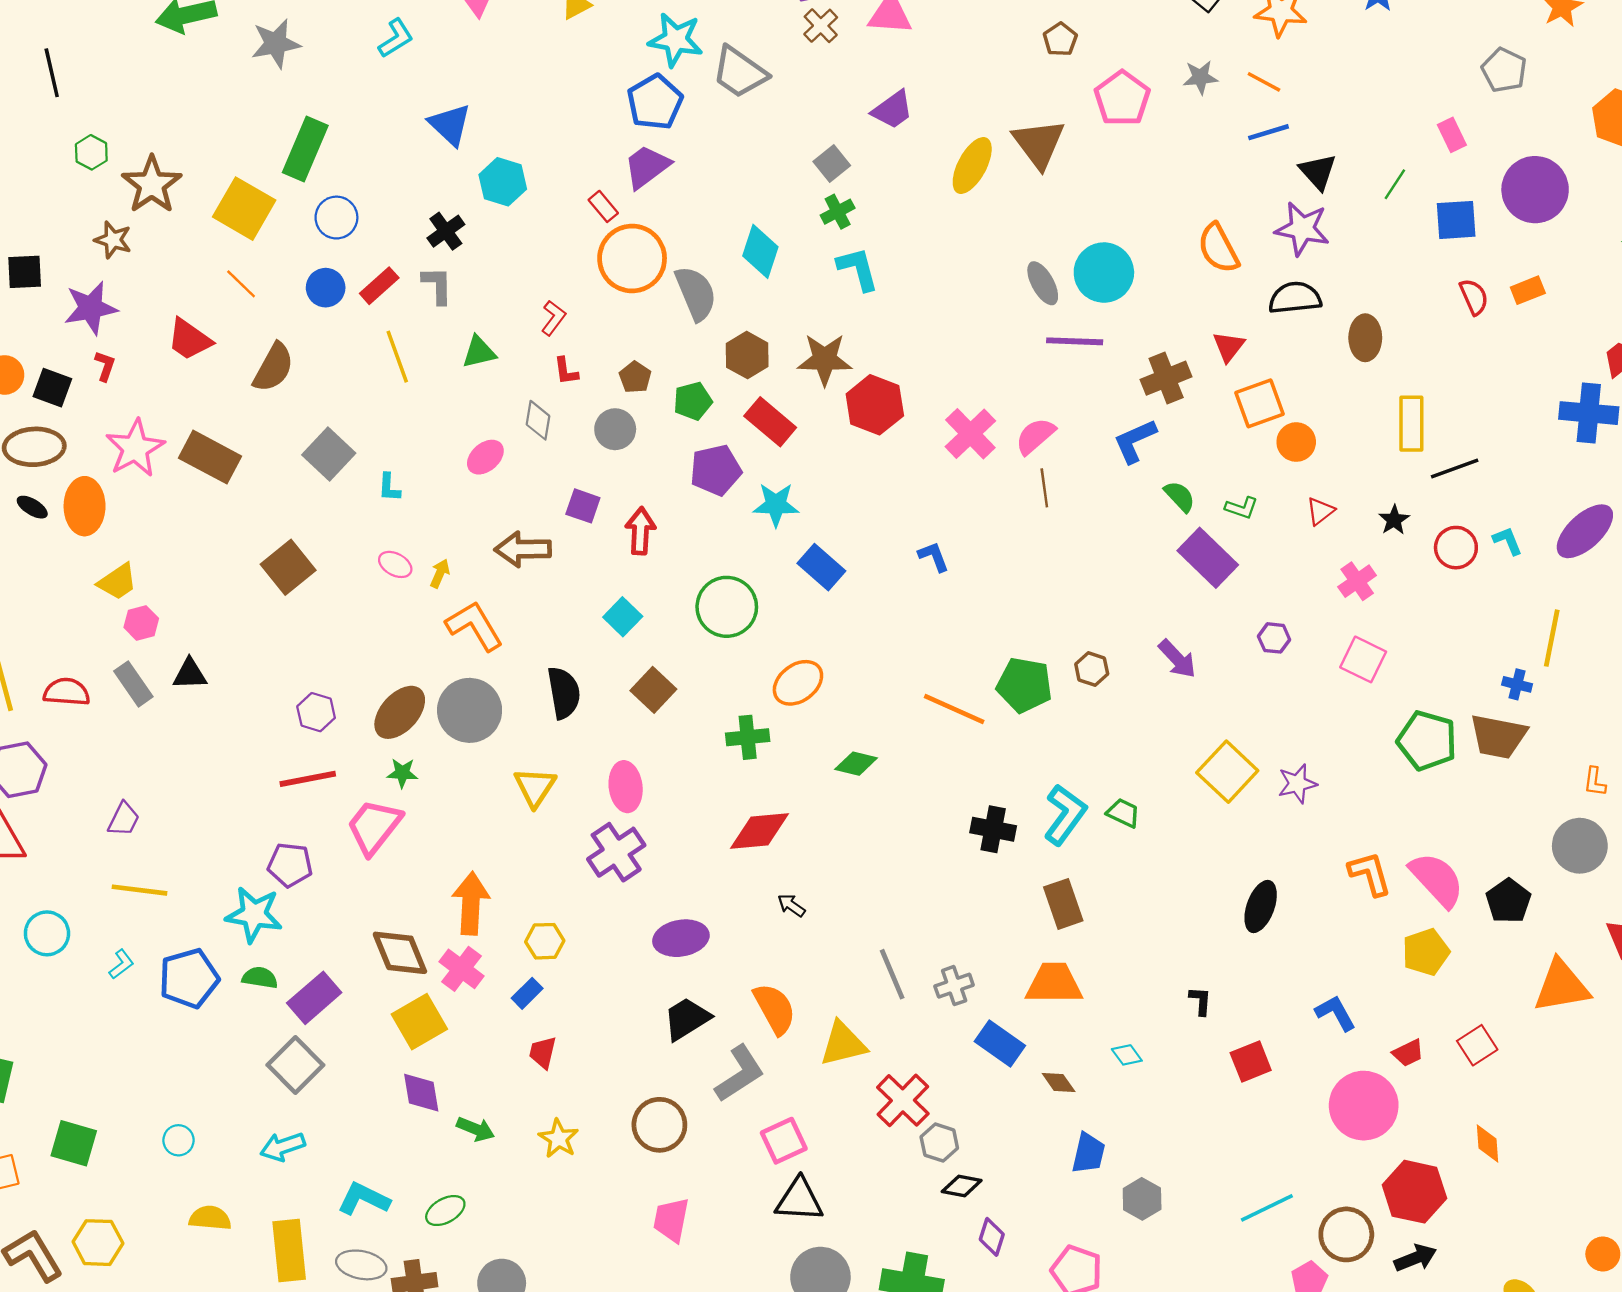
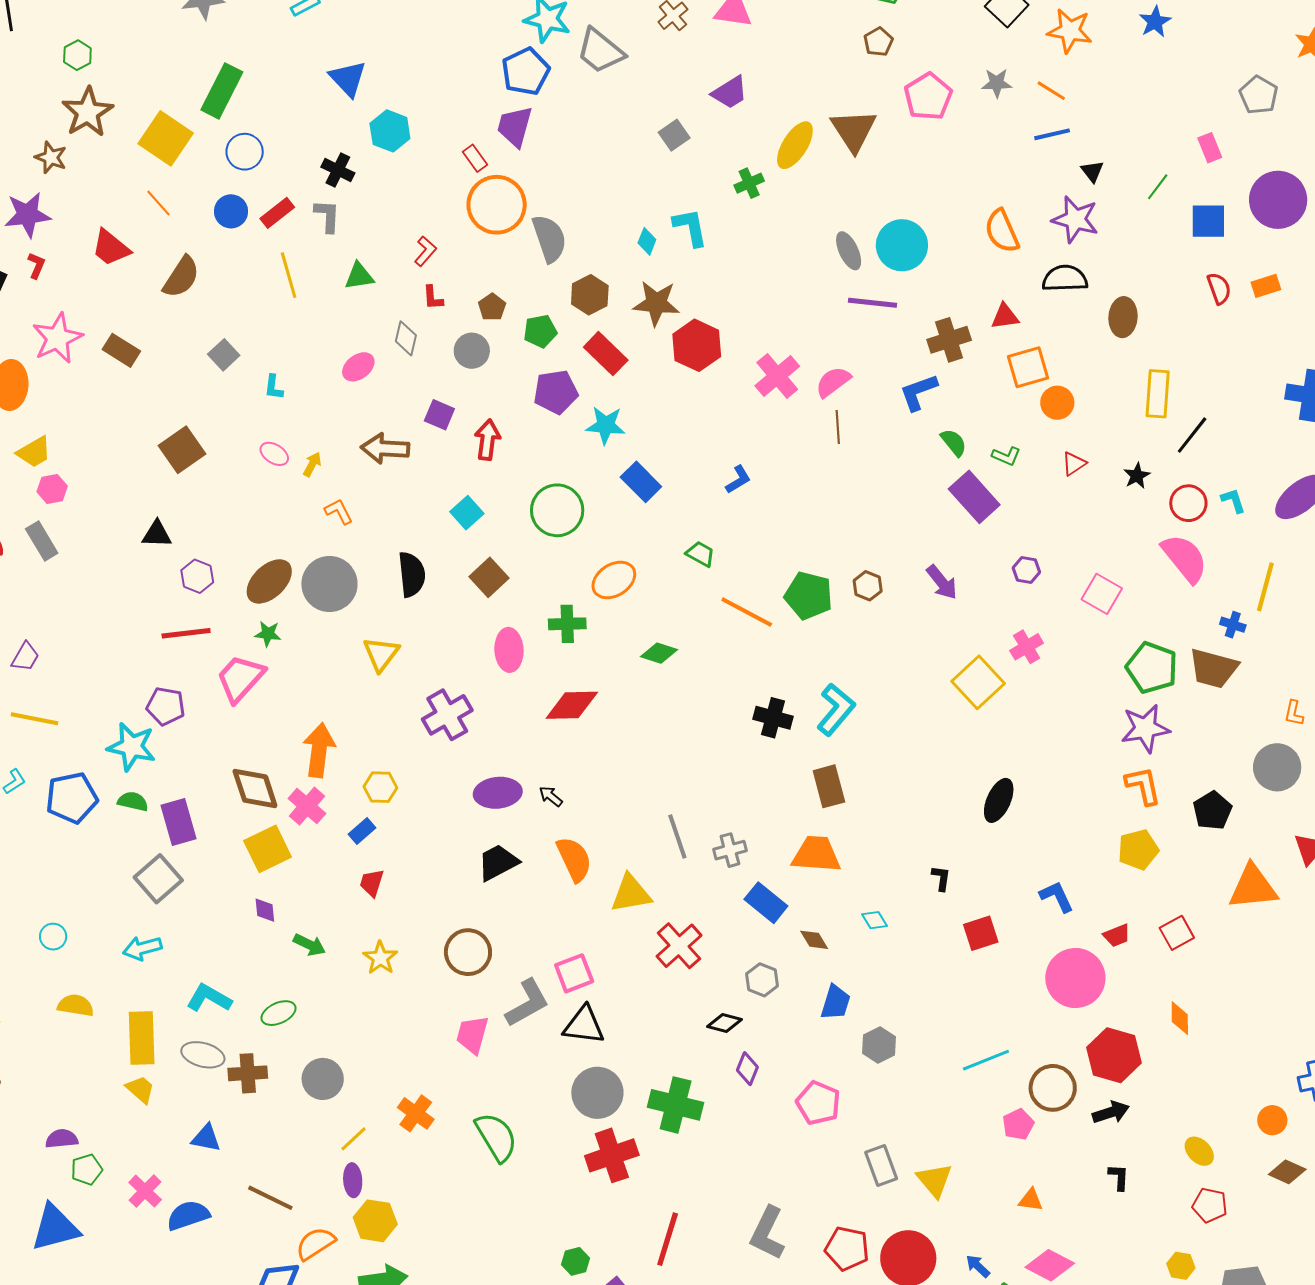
green hexagon: (91, 152) -> (77, 55), moved
purple trapezoid: (647, 167) -> (515, 127), turned -42
black triangle: (1318, 172) -> (1092, 171), size x0.7
green cross: (838, 212) -> (749, 183), moved
black cross: (446, 231) -> (338, 170), turned -32
cyan diamond: (760, 251) -> (647, 241), moved, size x0.6
red triangle: (1229, 347) -> (1005, 316), turned 40
gray square: (329, 454) -> (224, 355), size x0.7
brown rectangle: (210, 457) -> (121, 350), size x0.7
black line: (1455, 468) -> (1192, 435), turned -36
blue L-shape: (934, 557) -> (738, 480), turned 76
pink cross: (1357, 581) -> (1027, 647), moved
orange L-shape: (474, 626) -> (339, 512), size x0.6
black triangle: (190, 674) -> (157, 534), moved
purple star: (1297, 784) -> (1145, 728), moved, size x1.4
pink ellipse: (626, 787) -> (509, 650), moved
green trapezoid: (1123, 813) -> (700, 554), moved
orange L-shape: (1370, 874) -> (1143, 786), moved
pink semicircle: (1437, 880) -> (1185, 558), moved
black arrow: (791, 905) -> (551, 796), moved
purple rectangle: (314, 998) -> (178, 822), turned -69
gray L-shape: (740, 1074) -> (527, 1003), moved
purple diamond: (421, 1093) -> (265, 910), size x0.7
gray hexagon: (939, 1143) -> (762, 980), moved

